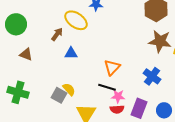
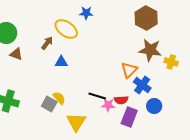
brown triangle: (26, 54) -> (16, 54), moved
orange triangle: (112, 67) -> (129, 70), moved
red semicircle: (117, 109) -> (121, 100), moved
blue circle: (164, 110) -> (154, 106), moved

